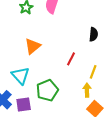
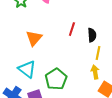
black semicircle: (94, 34) -> (92, 35), moved
red line: (71, 59) -> (72, 29), moved

